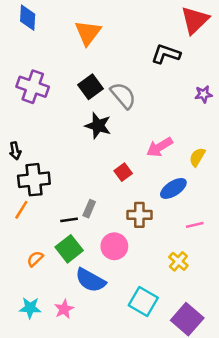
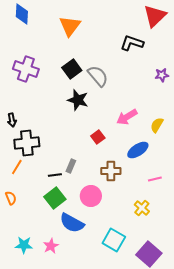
orange semicircle: (35, 259) -> (11, 198), moved, turned 112

